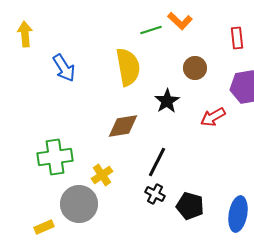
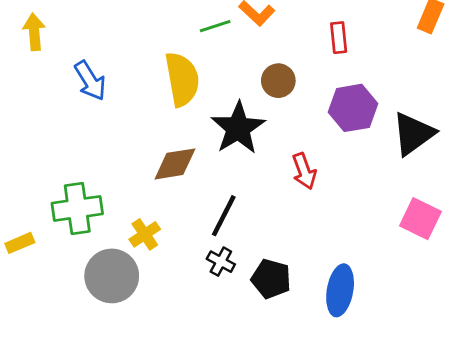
black star: (167, 101) -> (238, 128), size x1.5
red arrow: (213, 117) -> (304, 171), moved, turned -80
yellow rectangle: (44, 227) -> (20, 243), moved

